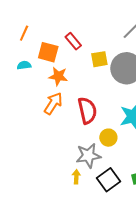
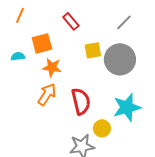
orange line: (24, 33) -> (20, 15), moved
red rectangle: (73, 41) -> (71, 21), moved
orange square: (48, 52) -> (42, 43), turned -30

